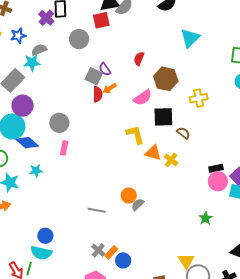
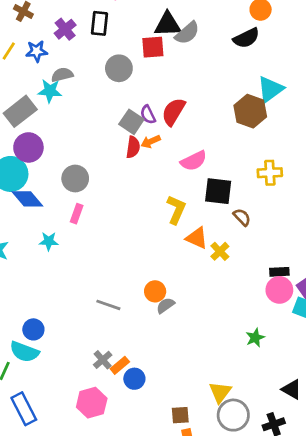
purple cross: (46, 18) -> (65, 29), moved
red semicircle: (139, 59) -> (173, 112), moved, size x1.5
brown hexagon: (166, 79) -> (250, 111), moved
yellow L-shape: (135, 135) -> (176, 210), turned 30
cyan star: (36, 171) -> (49, 241), moved

